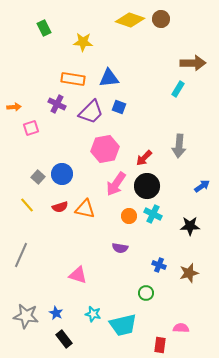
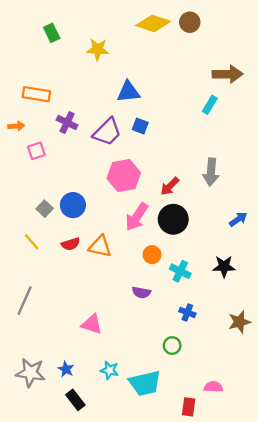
orange rectangle: (73, 79) -> (36, 94), moved
cyan cross: (153, 214) -> (180, 271), moved
brown star: (189, 273) -> (239, 322), moved

